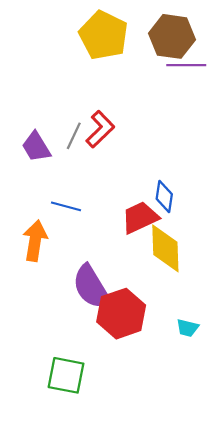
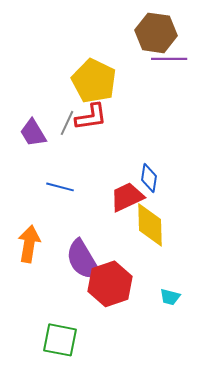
yellow pentagon: (104, 35) -> (94, 81), moved
red L-shape: (100, 129) -> (91, 117), turned 36
orange arrow: (35, 241) -> (29, 244), moved

